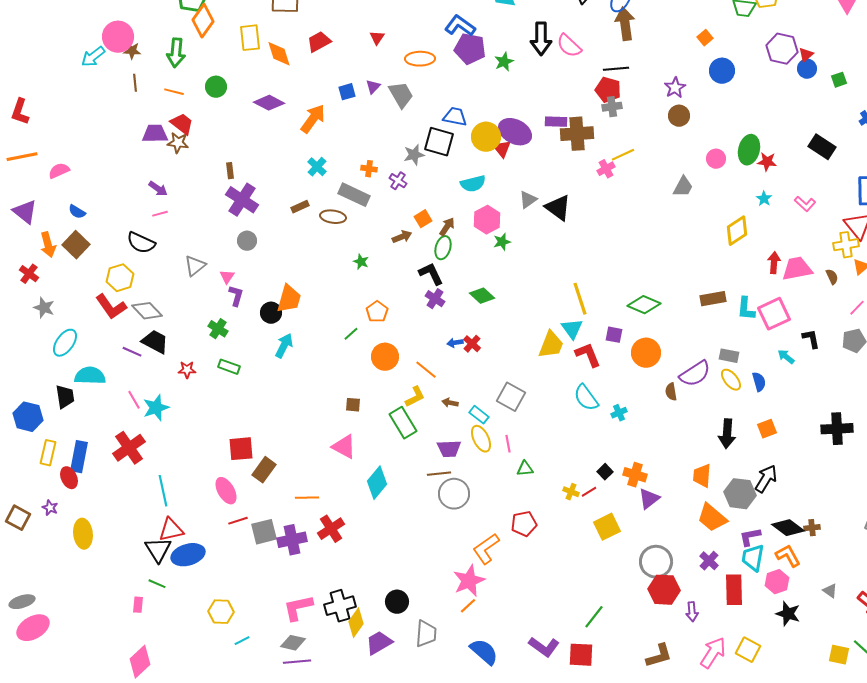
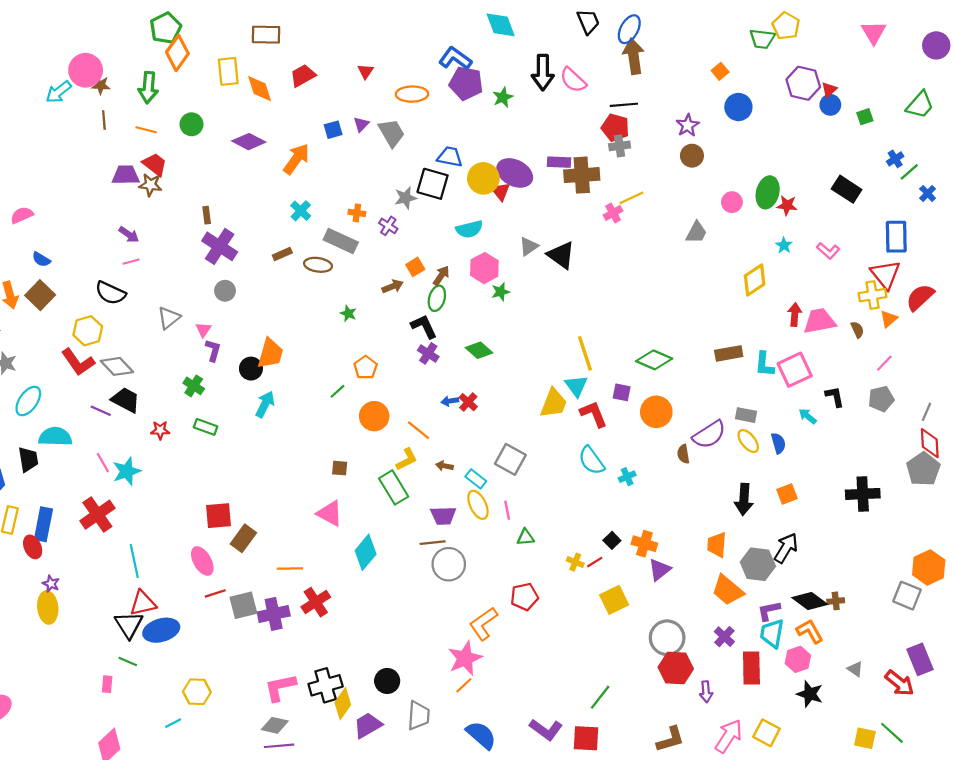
purple star: (50, 508) -> (51, 584), moved
cyan line: (242, 641) -> (173, 723), moved

